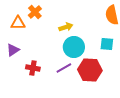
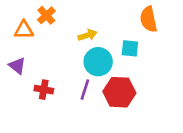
cyan square: (107, 44) -> (130, 48), moved
purple triangle: (13, 50) -> (17, 66), turned -48
purple line: (64, 68) -> (85, 90), turned -42

